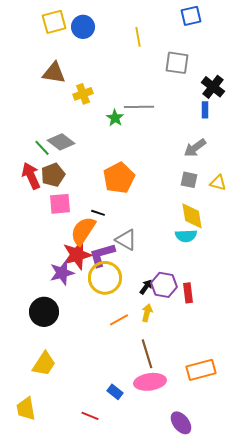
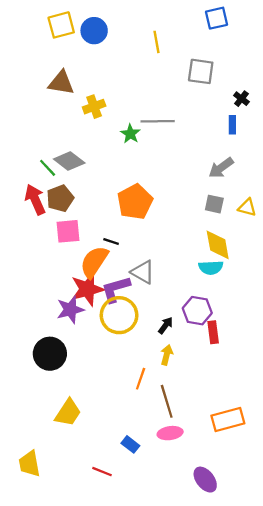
black cross: (213, 87) -> (241, 99), size x0.6
purple hexagon: (164, 285) -> (197, 311), moved
orange line: (119, 320) -> (141, 379), moved, turned -42
yellow trapezoid: (44, 364) -> (68, 413), moved
pink ellipse: (150, 382) -> (170, 433), size x0.7

